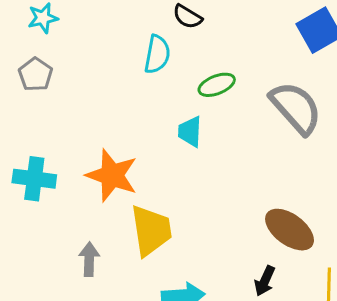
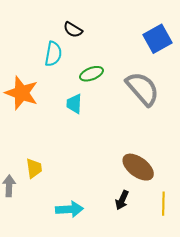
orange star: (112, 175) -> (22, 93), moved
yellow trapezoid: (151, 230) -> (34, 168), moved, size x0.6

